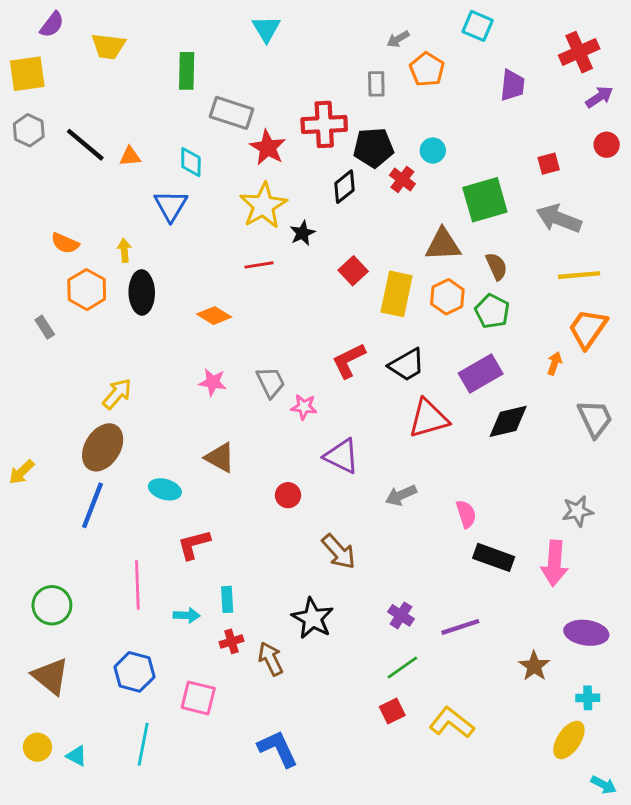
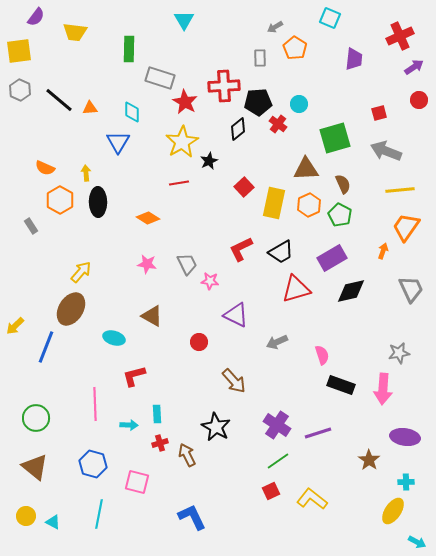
blue line: (92, 505) -> (46, 347), moved
purple cross: (401, 615) -> (277, 425), size x1.5

